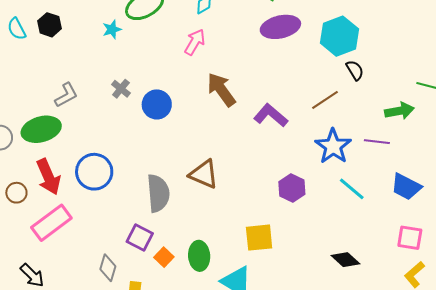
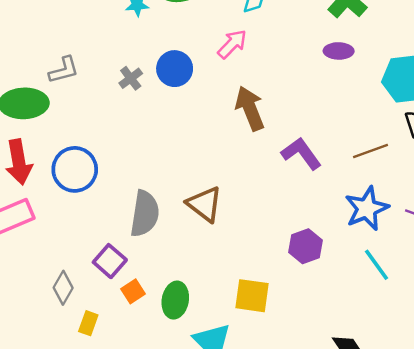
purple ellipse: (280, 27) -> (339, 51), size x0.6
blue circle: (157, 104) -> (175, 69), moved

